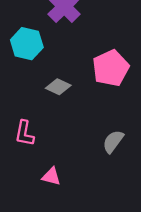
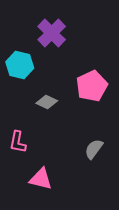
pink triangle: (51, 176) -> (41, 179), size x1.4

